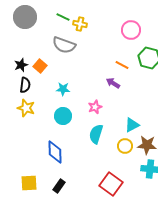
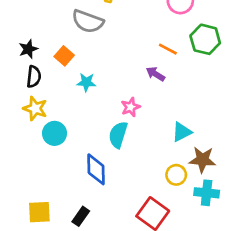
orange square: (40, 66) -> (64, 56), moved
cyan circle: (63, 116) -> (55, 133), moved
cyan semicircle: (96, 134) -> (118, 135), moved
yellow circle: (125, 146) -> (176, 175), moved
blue diamond: (55, 152) -> (96, 169), moved

